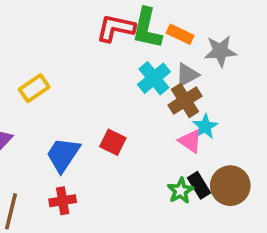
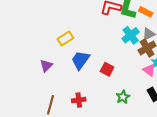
blue trapezoid: (63, 155) -> (80, 60), moved
green star: (181, 191) -> (123, 97), moved

